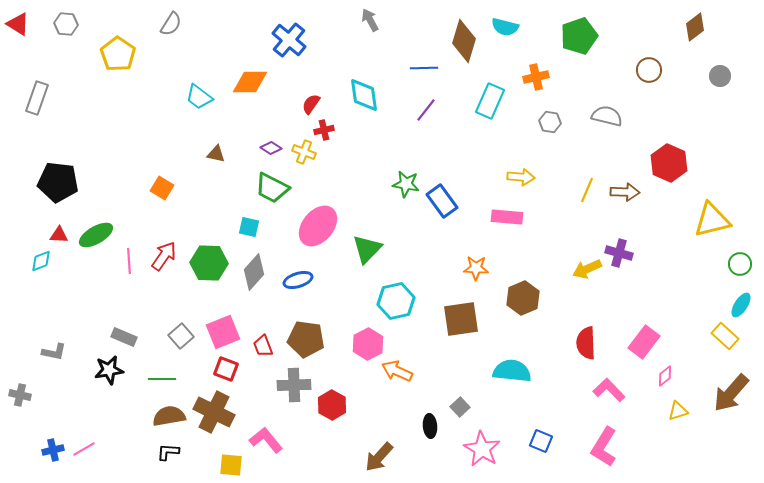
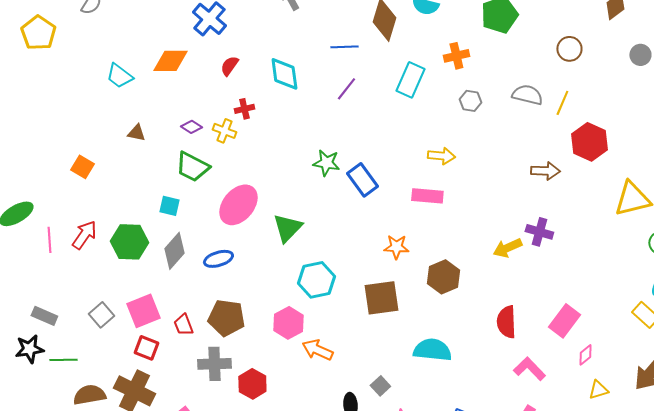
red semicircle: (311, 104) -> (229, 66), moved
yellow line: (587, 190) -> (562, 103), moved
green line: (162, 379) -> (63, 360), moved

